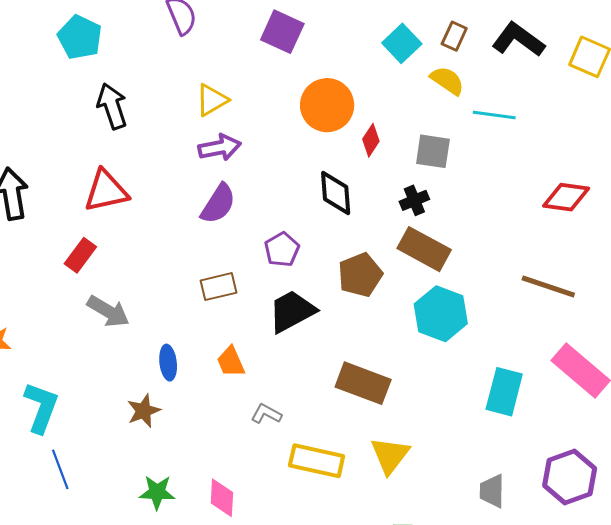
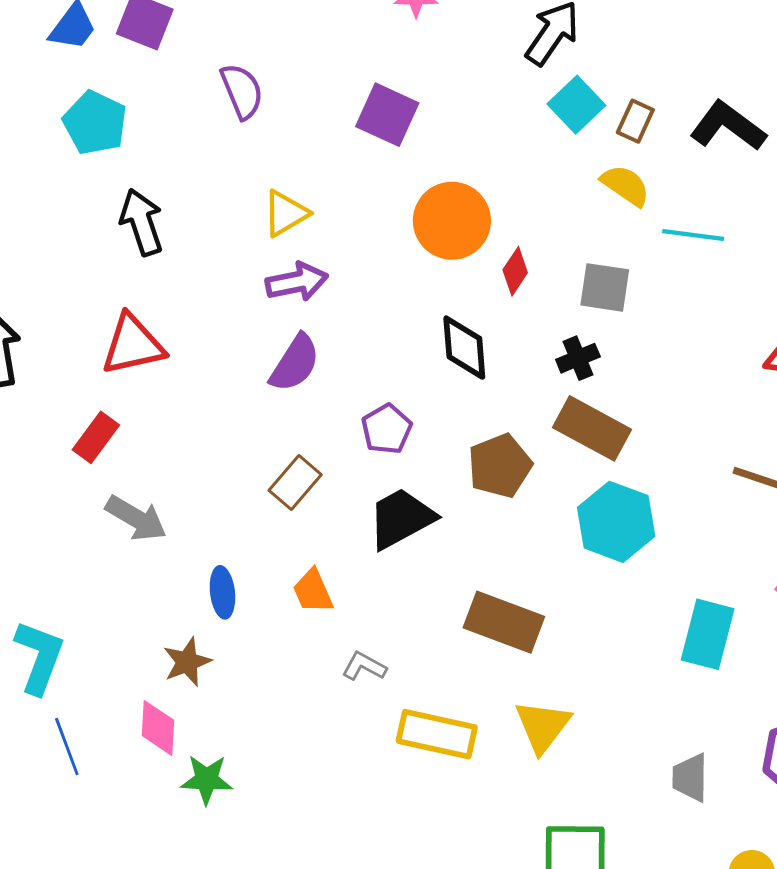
cyan square: (402, 43) -> (576, 105), moved
brown rectangle: (218, 287) -> (295, 483), turned -36
pink diamond: (222, 498) -> (158, 728), moved

